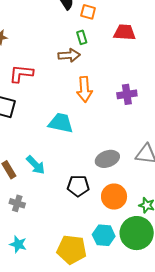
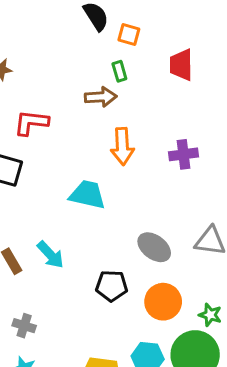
red trapezoid: (125, 32) -> (181, 65), turned -95
gray ellipse: (107, 159) -> (154, 247), turned 55
gray cross: (17, 203) -> (24, 326), moved

